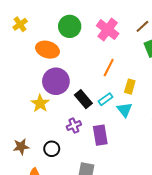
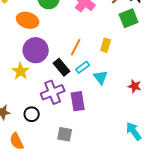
orange line: (109, 68) -> (76, 47), moved
yellow rectangle: (130, 87) -> (106, 45), moved
purple cross: (74, 126) -> (53, 92), size x1.6

